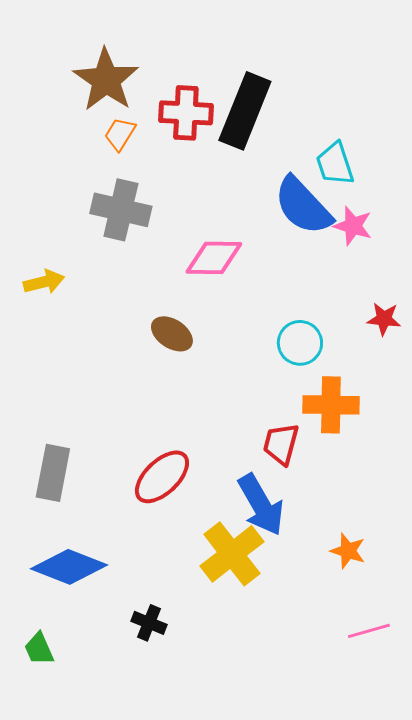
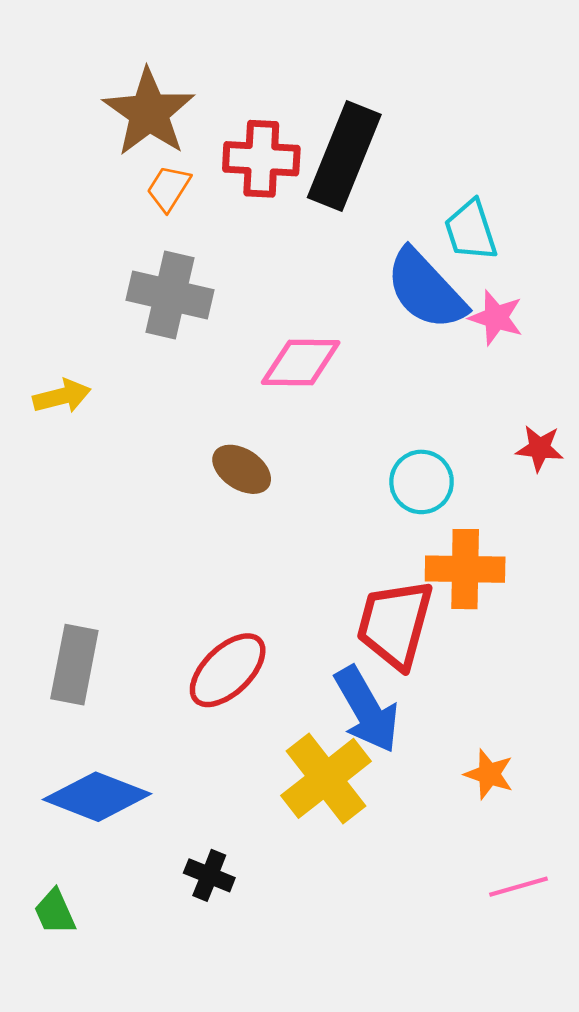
red trapezoid: (281, 444) -> (395, 624), size x1.5

